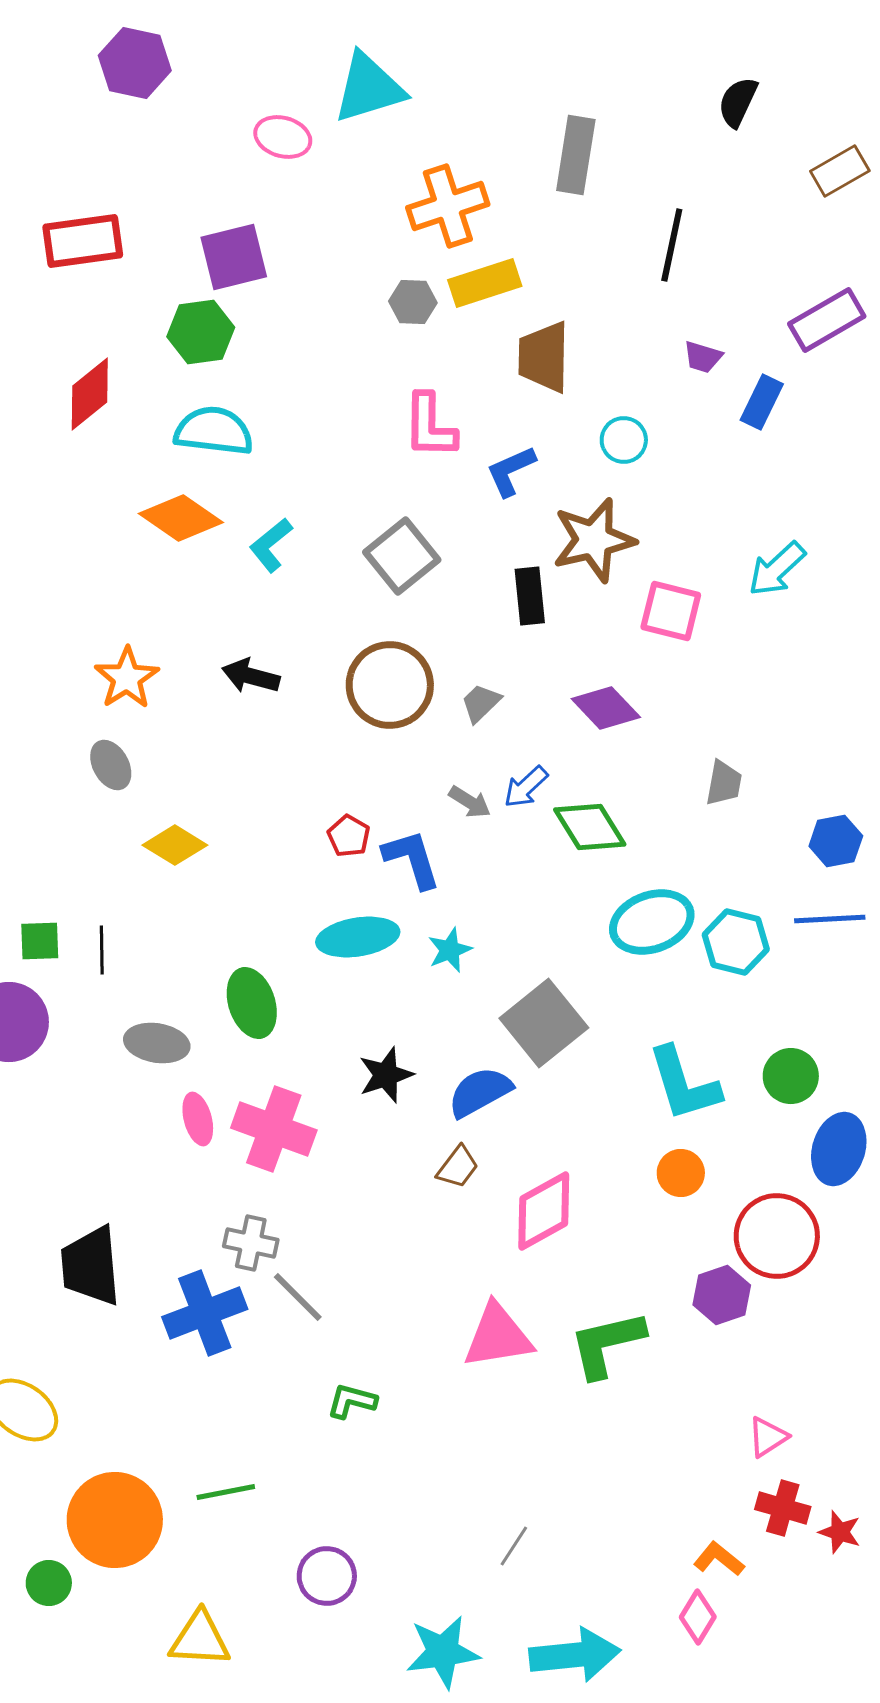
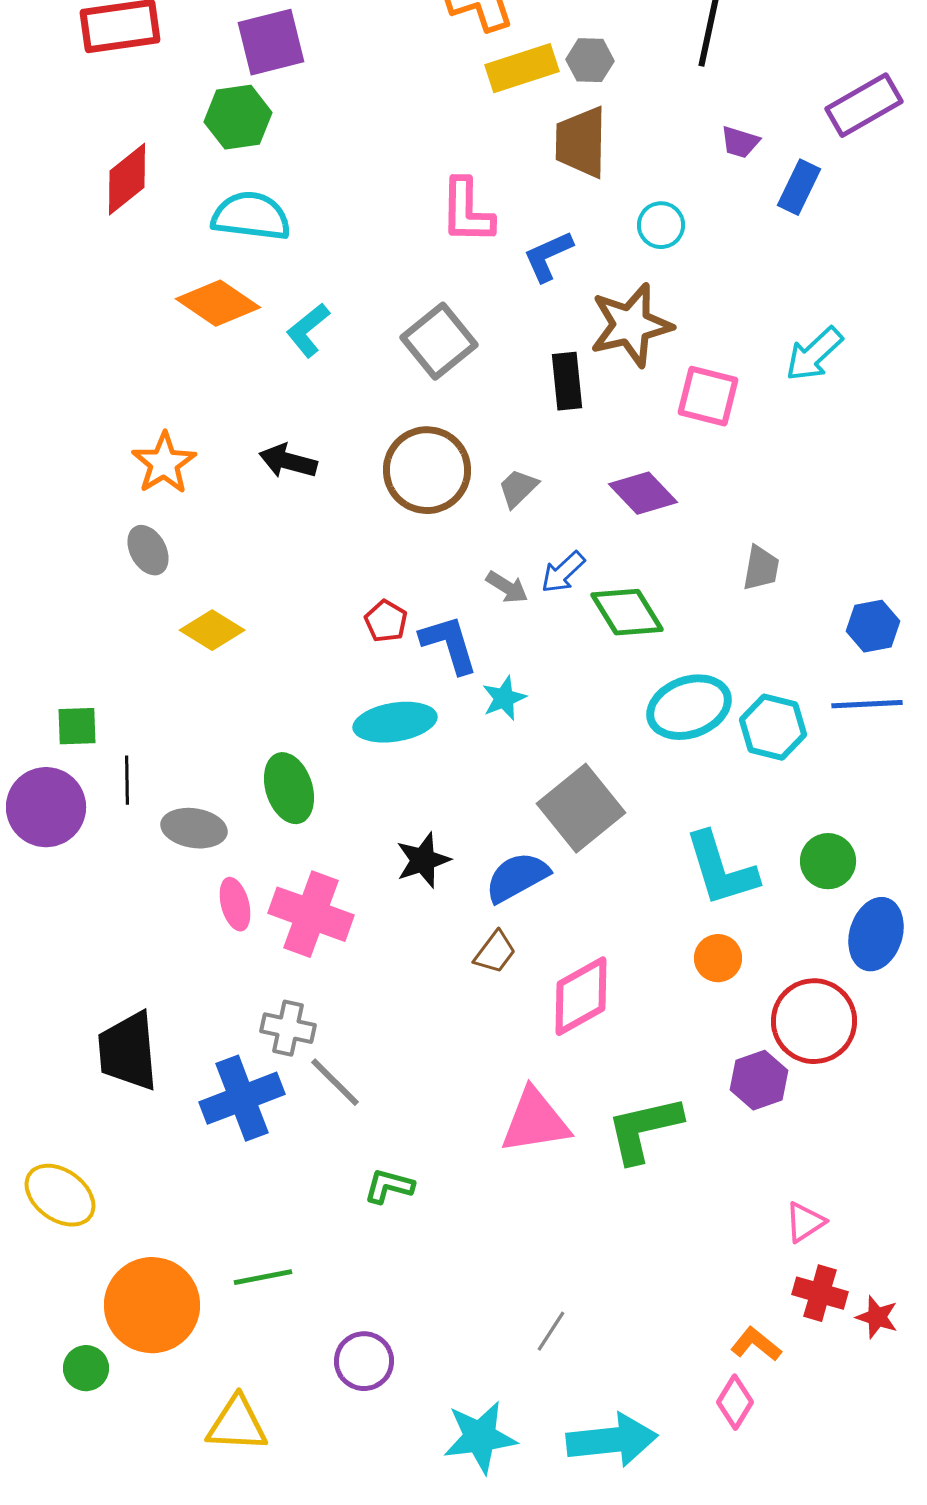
gray hexagon: (413, 302) -> (590, 60), moved
black line: (102, 950) -> (127, 780), moved
cyan star: (450, 950) -> (504, 698), moved

